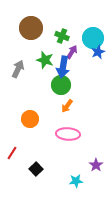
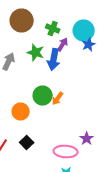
green circle: (61, 85) -> (43, 96), moved
pink ellipse: (68, 134) -> (66, 152), moved
purple star: (96, 165) -> (87, 138), moved
black square: (36, 169) -> (27, 142), moved

